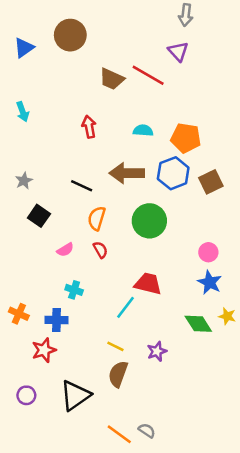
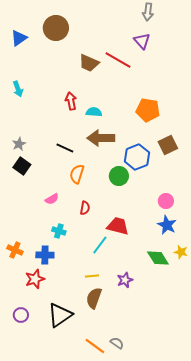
cyan semicircle: (143, 130) -> (94, 112), moved
blue hexagon: (173, 173) -> (137, 157), moved
black square: (39, 216) -> (22, 166), moved
green circle: (149, 221) -> (119, 176), size x0.7
red semicircle: (100, 250) -> (85, 208), moved, turned 40
yellow line: (115, 346) -> (92, 276), turned -32

